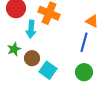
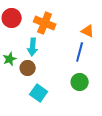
cyan arrow: (31, 29) -> (33, 47), moved
cyan square: (48, 70) -> (39, 93), moved

